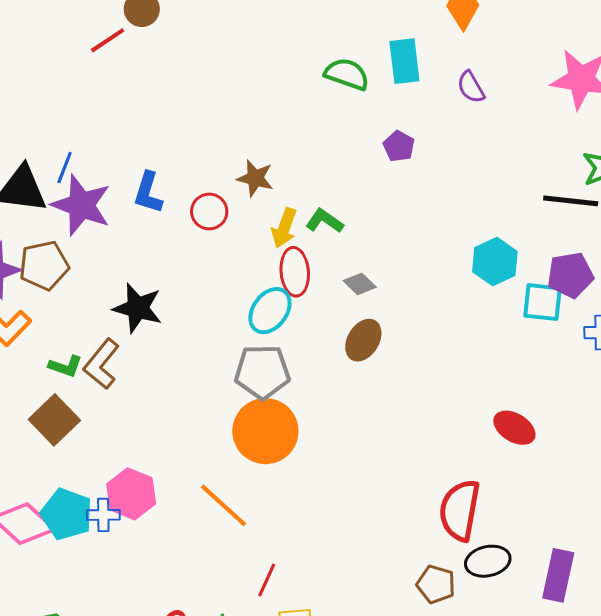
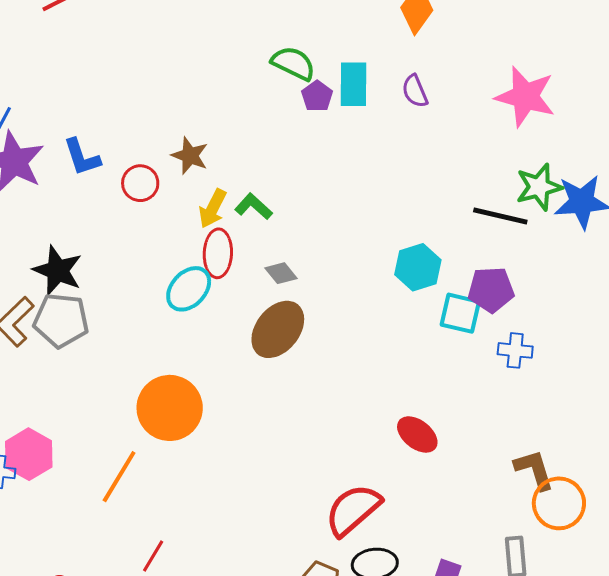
cyan rectangle: (404, 61) -> (353, 84), moved
purple pentagon: (399, 146) -> (317, 96), moved
blue L-shape: (148, 193) -> (82, 157), turned -42
brown ellipse: (363, 340) -> (278, 329), size x1.4
gray pentagon: (262, 372) -> (61, 320), moved
orange line: (223, 505) -> (119, 477), turned 72
red semicircle: (460, 510) -> (353, 510), turned 32

